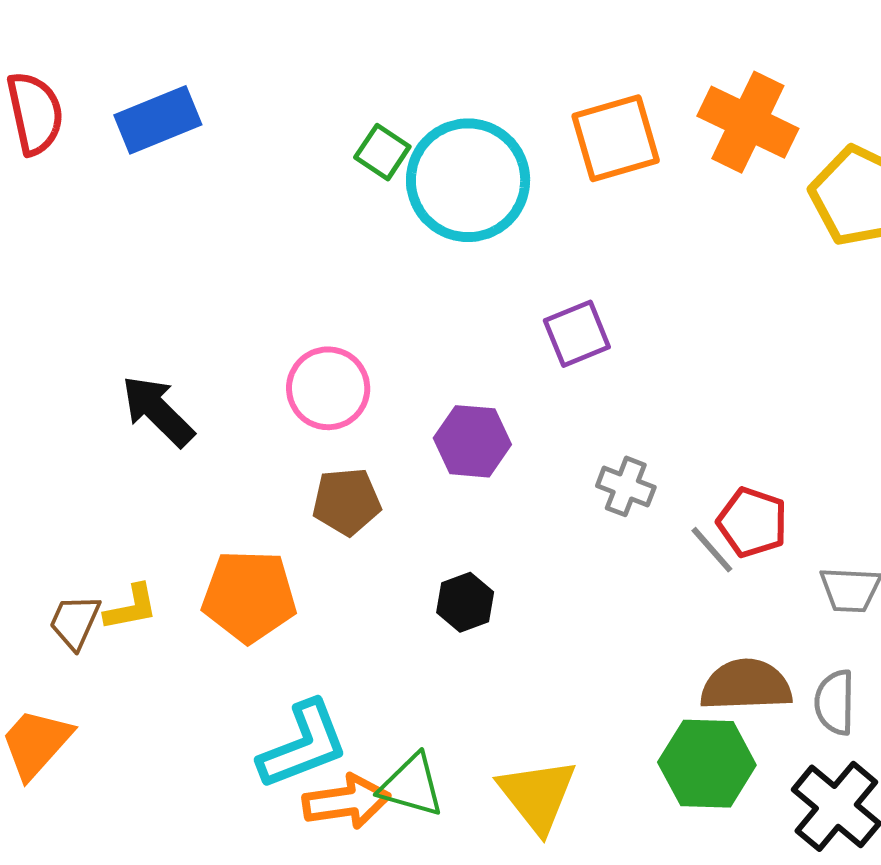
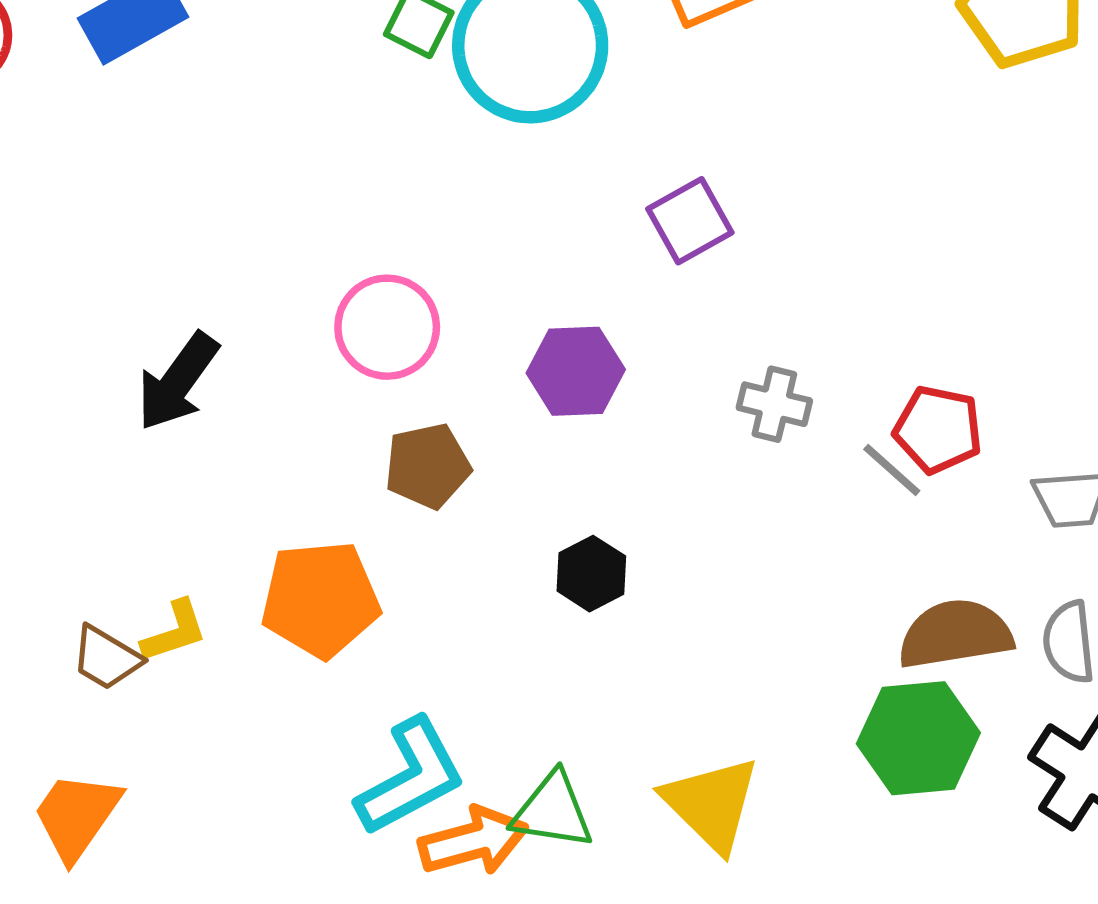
black arrow: (158, 411) -> (178, 382), turned -92
brown trapezoid: (75, 622) -> (106, 658), turned -76

